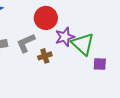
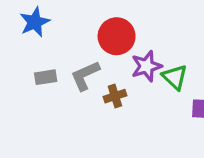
green triangle: (83, 44) -> (175, 77), size x0.7

